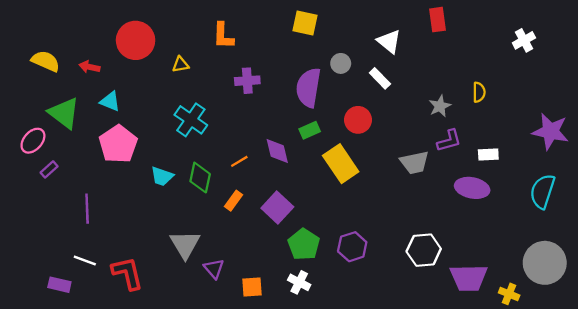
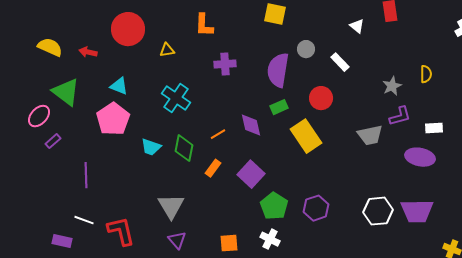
white triangle: (389, 42) -> (357, 26), moved, size x0.7
cyan triangle: (110, 101) -> (119, 86), moved
purple triangle: (214, 269) -> (177, 240), moved
purple trapezoid: (469, 278) -> (417, 211), moved

